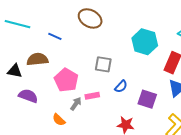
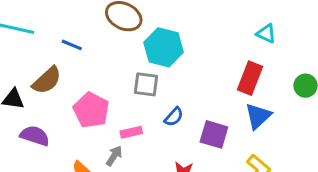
cyan hexagon: (145, 42) -> (164, 47), moved
brown semicircle: (37, 59) -> (47, 80), turned 145
gray arrow: (76, 104) -> (114, 156), moved

